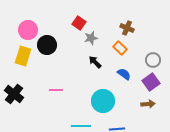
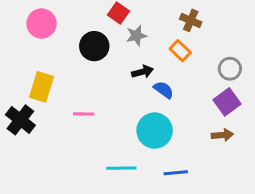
black circle: (47, 45) -> (94, 46), moved
yellow rectangle: (23, 56) -> (42, 87), moved
black arrow: (95, 62) -> (142, 72), turned 120
blue semicircle: (124, 74) -> (164, 90), moved

